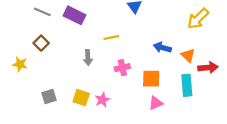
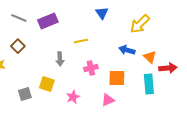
purple rectangle: (75, 15) -> (48, 21), turned -48
yellow arrow: (198, 19) -> (140, 24), moved
yellow square: (81, 98) -> (47, 84), moved
pink triangle: (156, 103) -> (108, 100), moved

